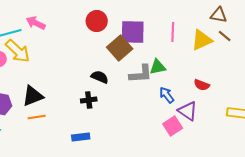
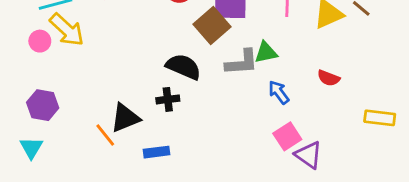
black semicircle: (100, 77) -> (183, 67), size x1.4
black triangle: (33, 96) -> (125, 118), moved
purple triangle: (188, 111) -> (309, 155), moved
orange line: (37, 117) -> (105, 135), moved, turned 60

